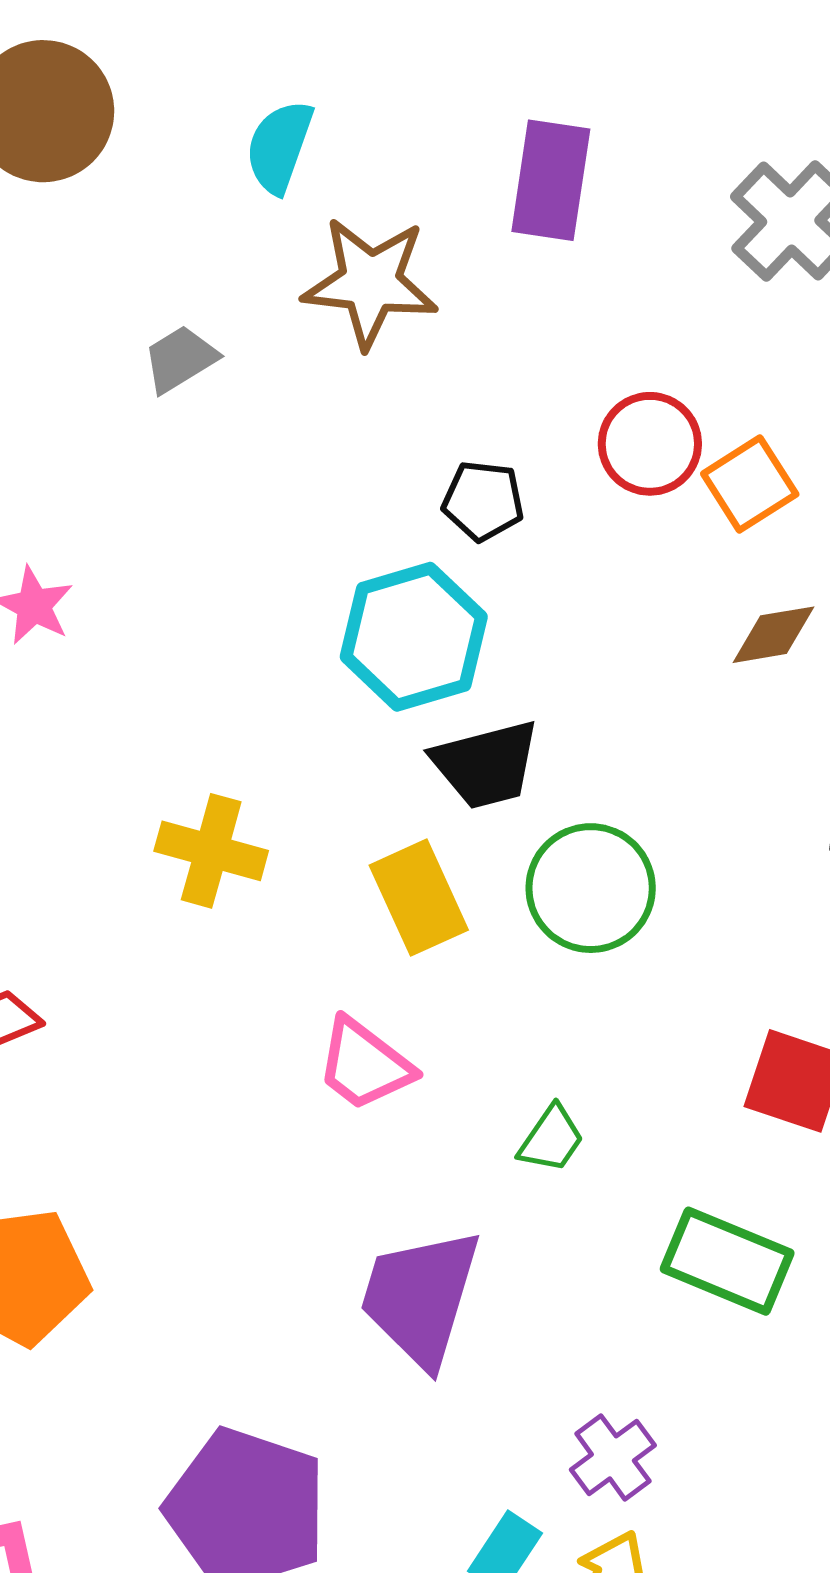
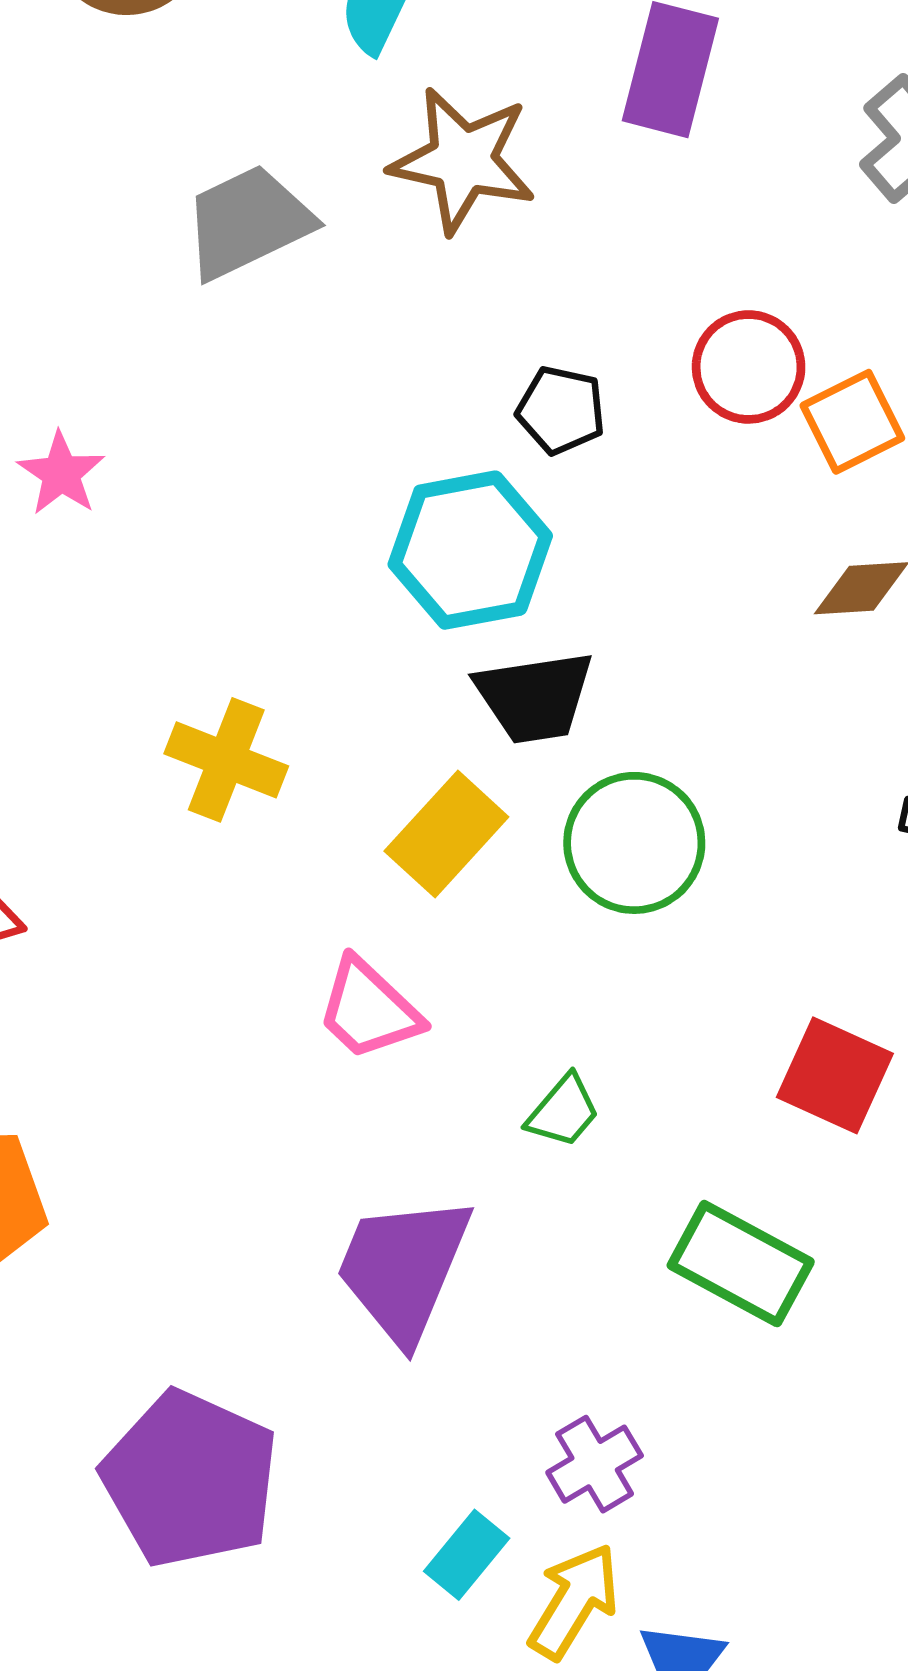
gray trapezoid: (180, 359) -> (248, 222), size x1.6
yellow rectangle: (419, 898) -> (446, 834), turned 61

